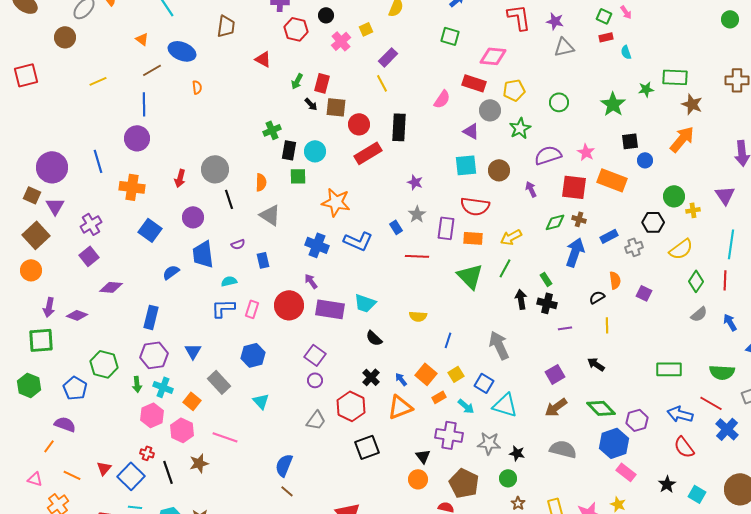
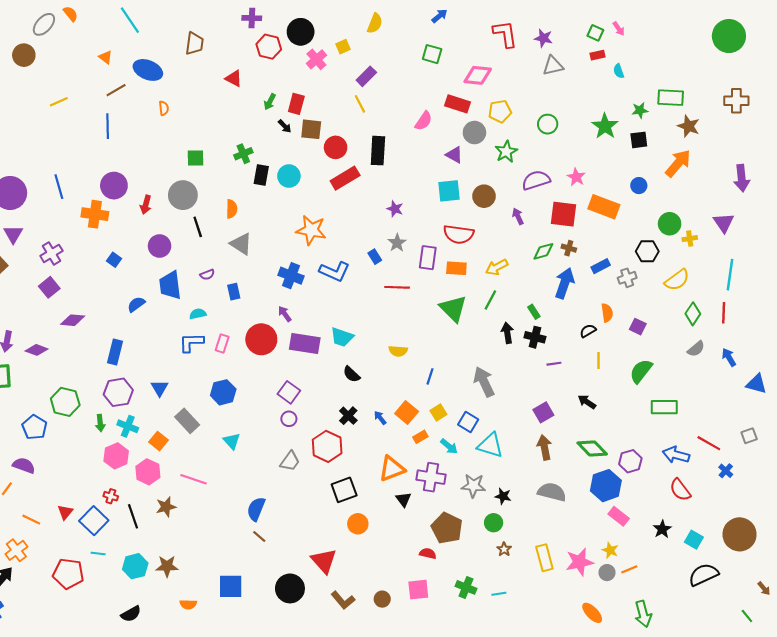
black circle: (326, 15) -> (301, 32), size x1.6
green circle: (730, 19) -> (729, 36), size x1.8
purple circle: (137, 138) -> (114, 186), moved
black square: (630, 141) -> (639, 140), moved
green square: (298, 176) -> (196, 158), moved
blue square: (150, 230) -> (114, 260), size x0.6
green semicircle: (722, 372) -> (641, 371), moved, turned 125
orange triangle: (400, 407) -> (392, 469), moved
brown arrow: (556, 407) -> (544, 447), turned 115
blue cross: (727, 429) -> (726, 471), size x0.6
orange circle: (418, 479) -> (358, 524), moved

